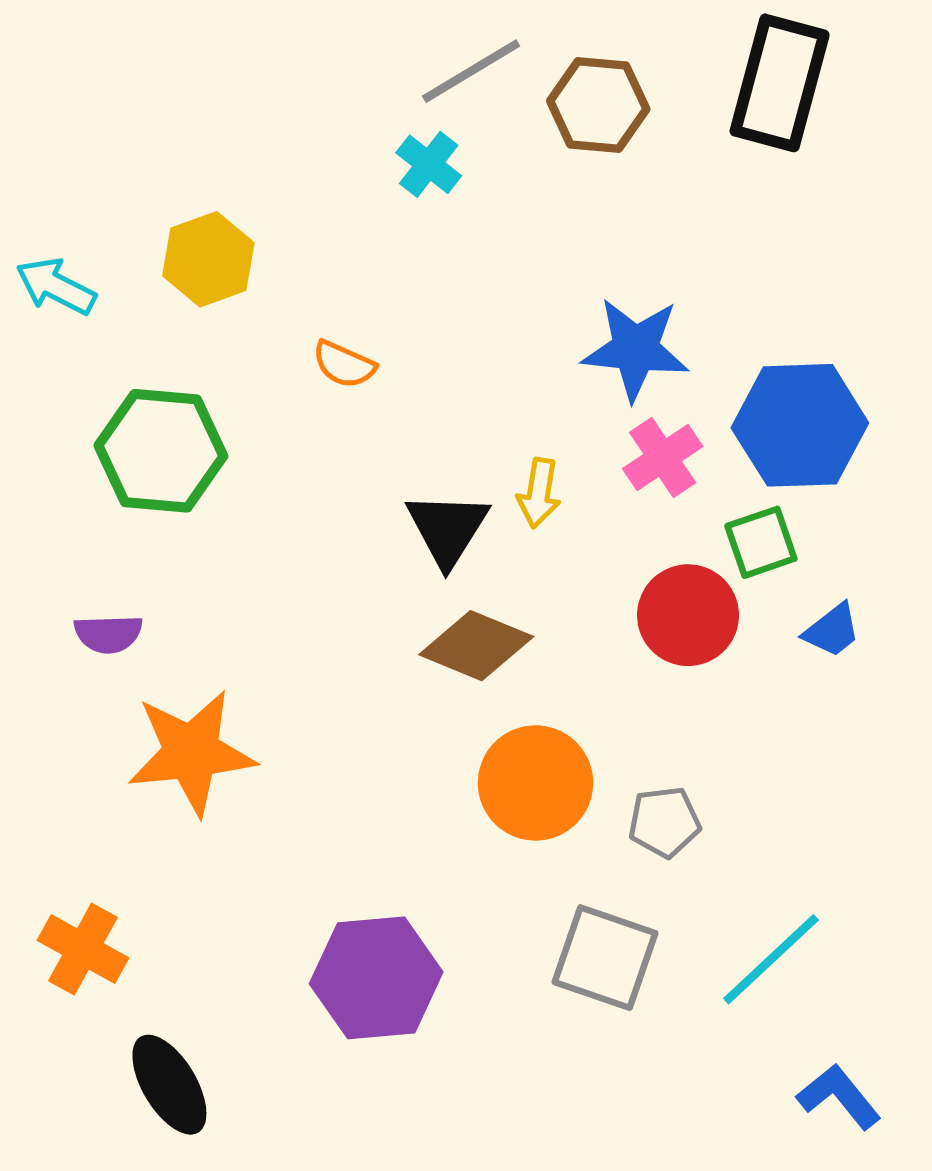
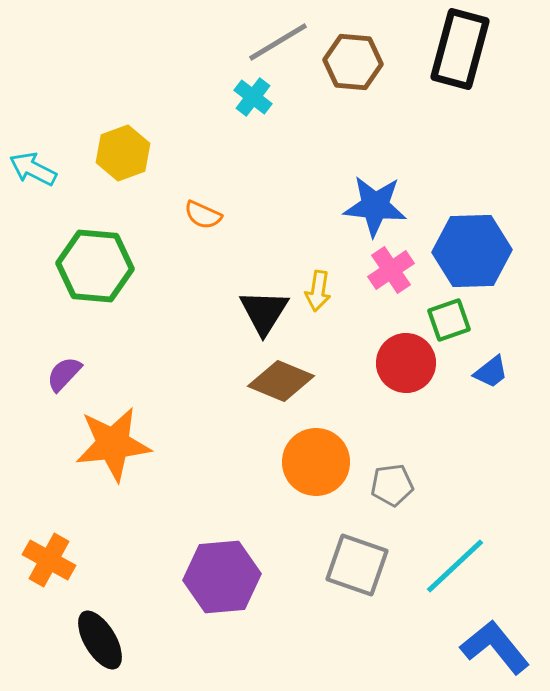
purple semicircle: (108, 634) -> (64, 374), turned 135
blue L-shape: (839, 1097) -> (495, 647), size x1.4

